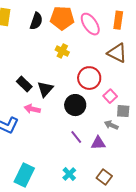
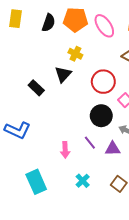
black triangle: (45, 89) -> (63, 74), moved
black circle: (75, 105) -> (101, 116), moved
pink arrow: (32, 109) -> (65, 150), moved, turned -105
cyan rectangle: (24, 175) -> (36, 182), turned -50

